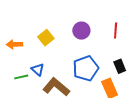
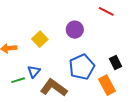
red line: (116, 31) -> (106, 11), moved, turned -63
blue triangle: (38, 69) -> (34, 72), turned 32

